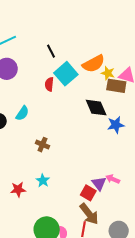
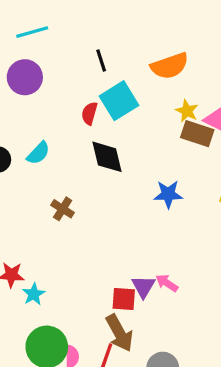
orange semicircle: (94, 64) -> (170, 66), moved
black diamond: (96, 108) -> (107, 157), moved
blue star: (116, 125) -> (168, 194), moved
cyan star: (43, 181) -> (34, 294), moved
red square: (88, 193) -> (124, 299), turned -35

